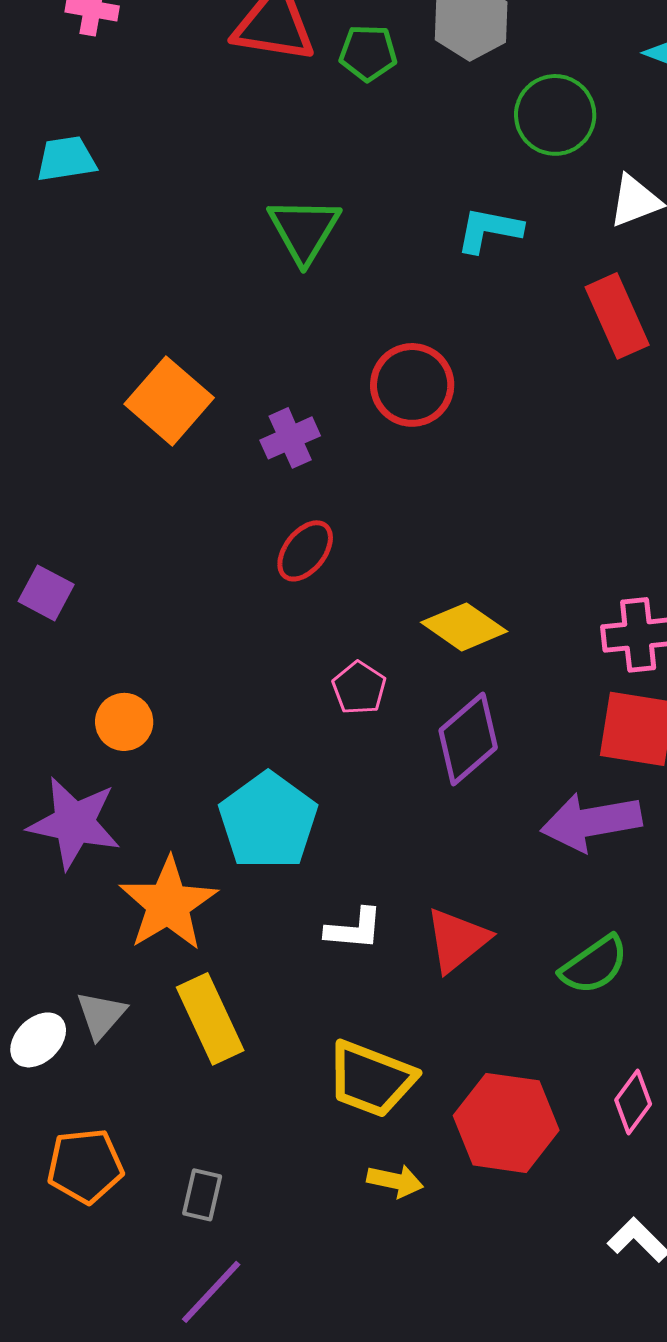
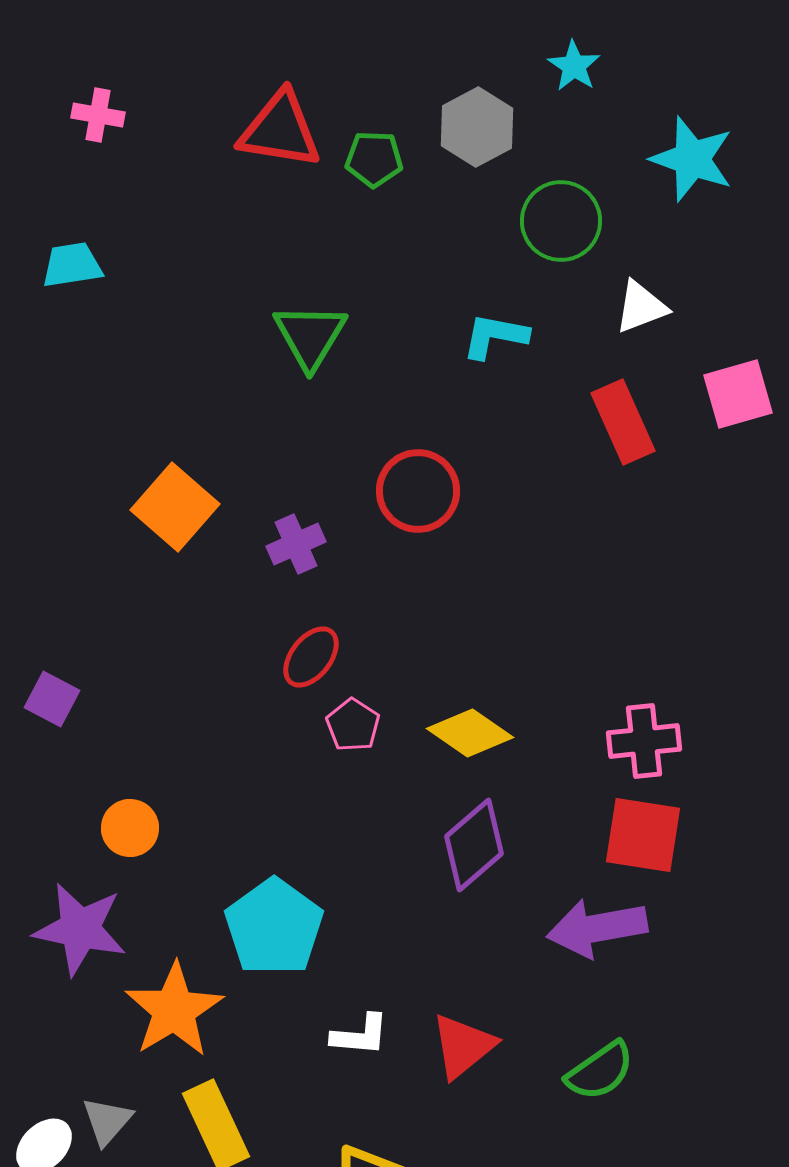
pink pentagon: (359, 688) -> (353, 725), moved

